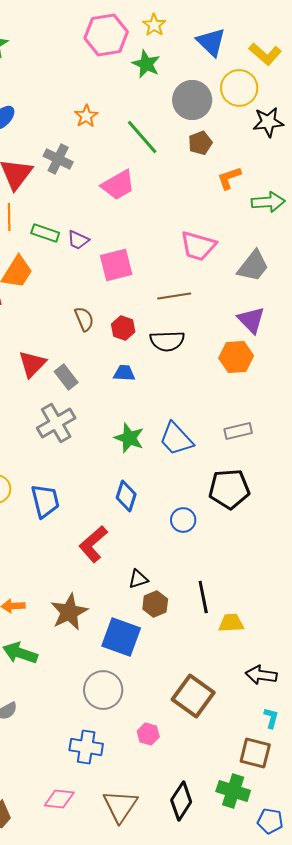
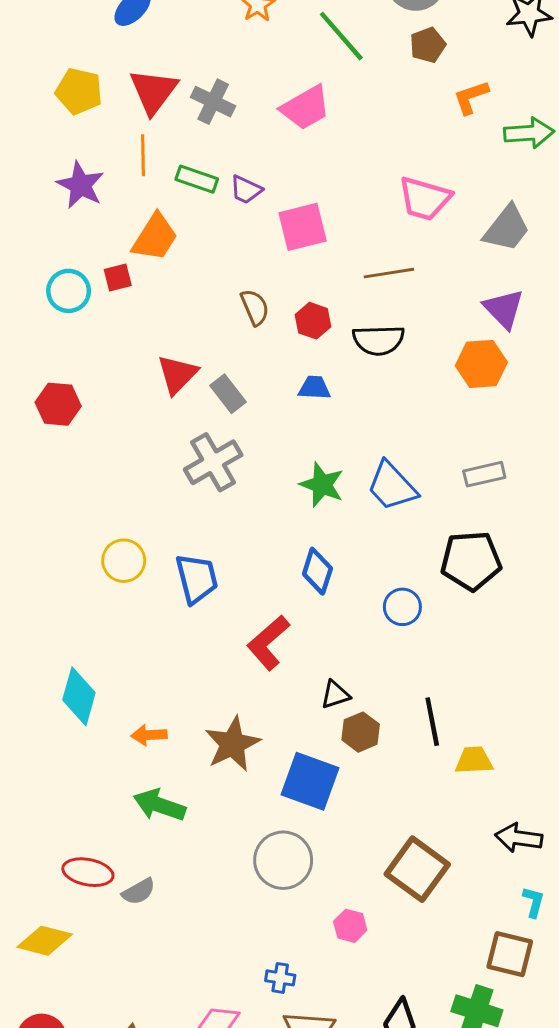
gray cross: (58, 159) -> (213, 102), moved
blue cross: (86, 747) -> (280, 978), moved, size x0.6

